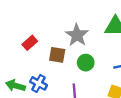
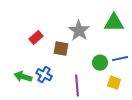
green circle: (86, 63) -> (100, 63), moved

